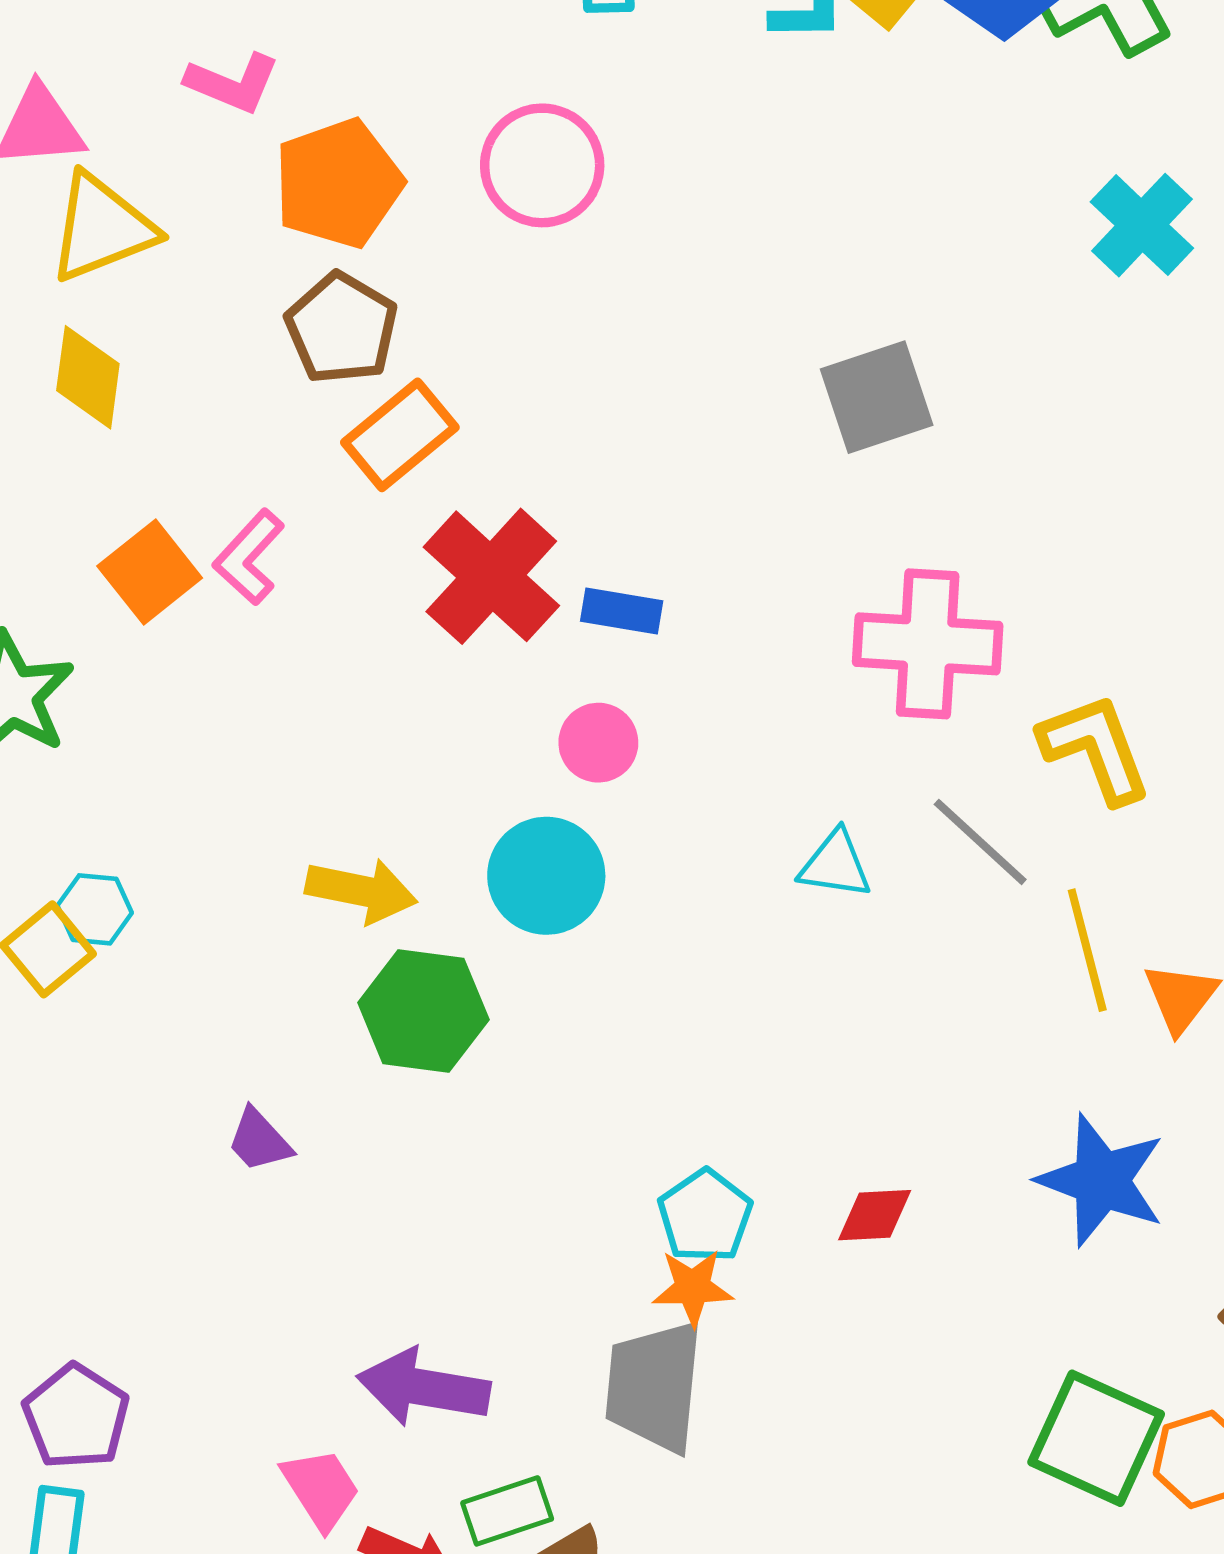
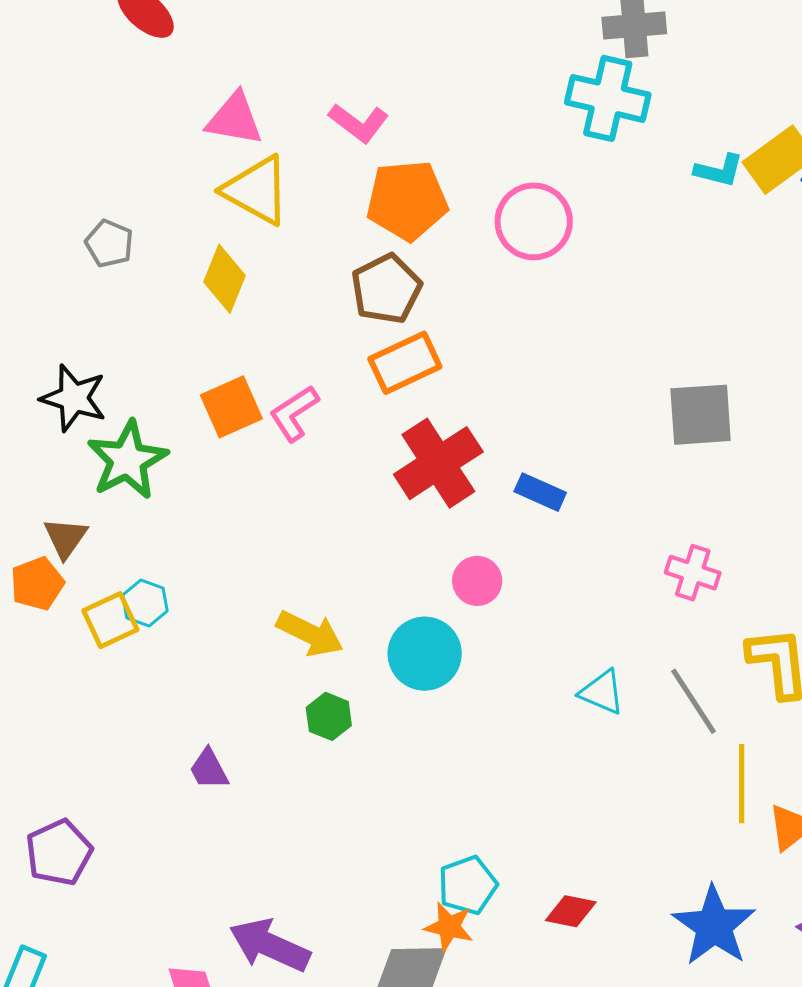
yellow triangle: (102, 228) -> (256, 190), turned 36
blue rectangle: (622, 611) -> (540, 492), moved
pink cross: (928, 644) -> (693, 573), size x0.6
green hexagon: (423, 1011) -> (329, 716), size x0.6
purple pentagon: (76, 1417) -> (59, 852), moved

